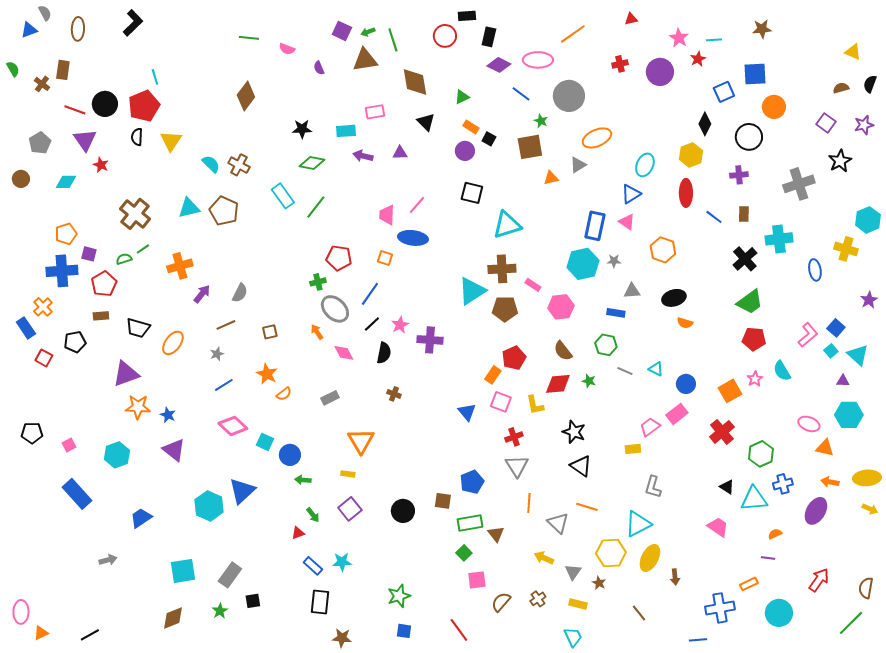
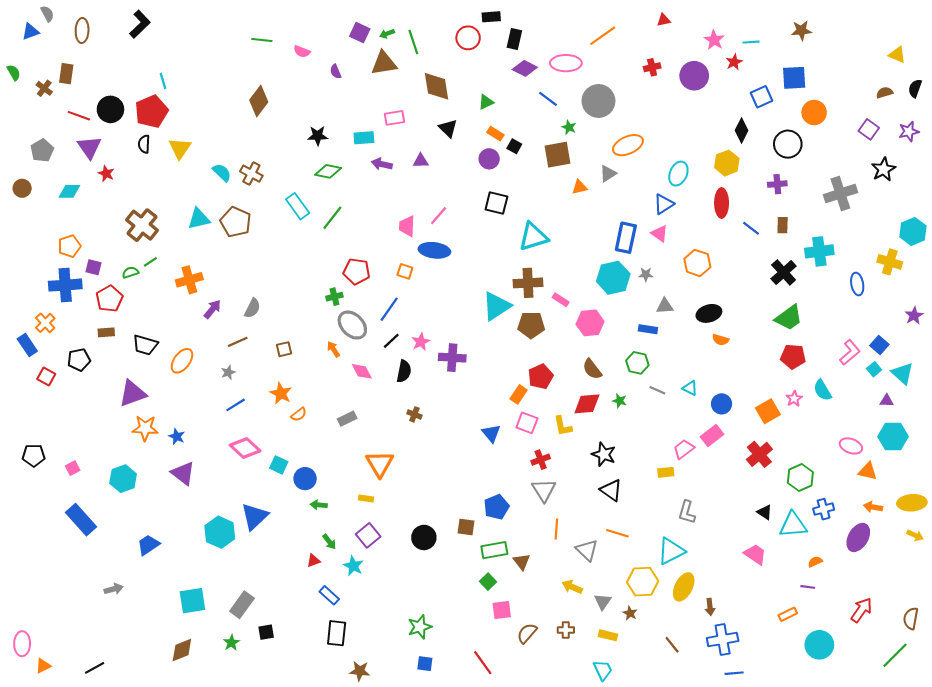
cyan star: (342, 562) -> (353, 566), moved, turned 30
brown cross: (538, 599) -> (566, 630), turned 35
blue cross: (720, 608) -> (723, 639), moved

